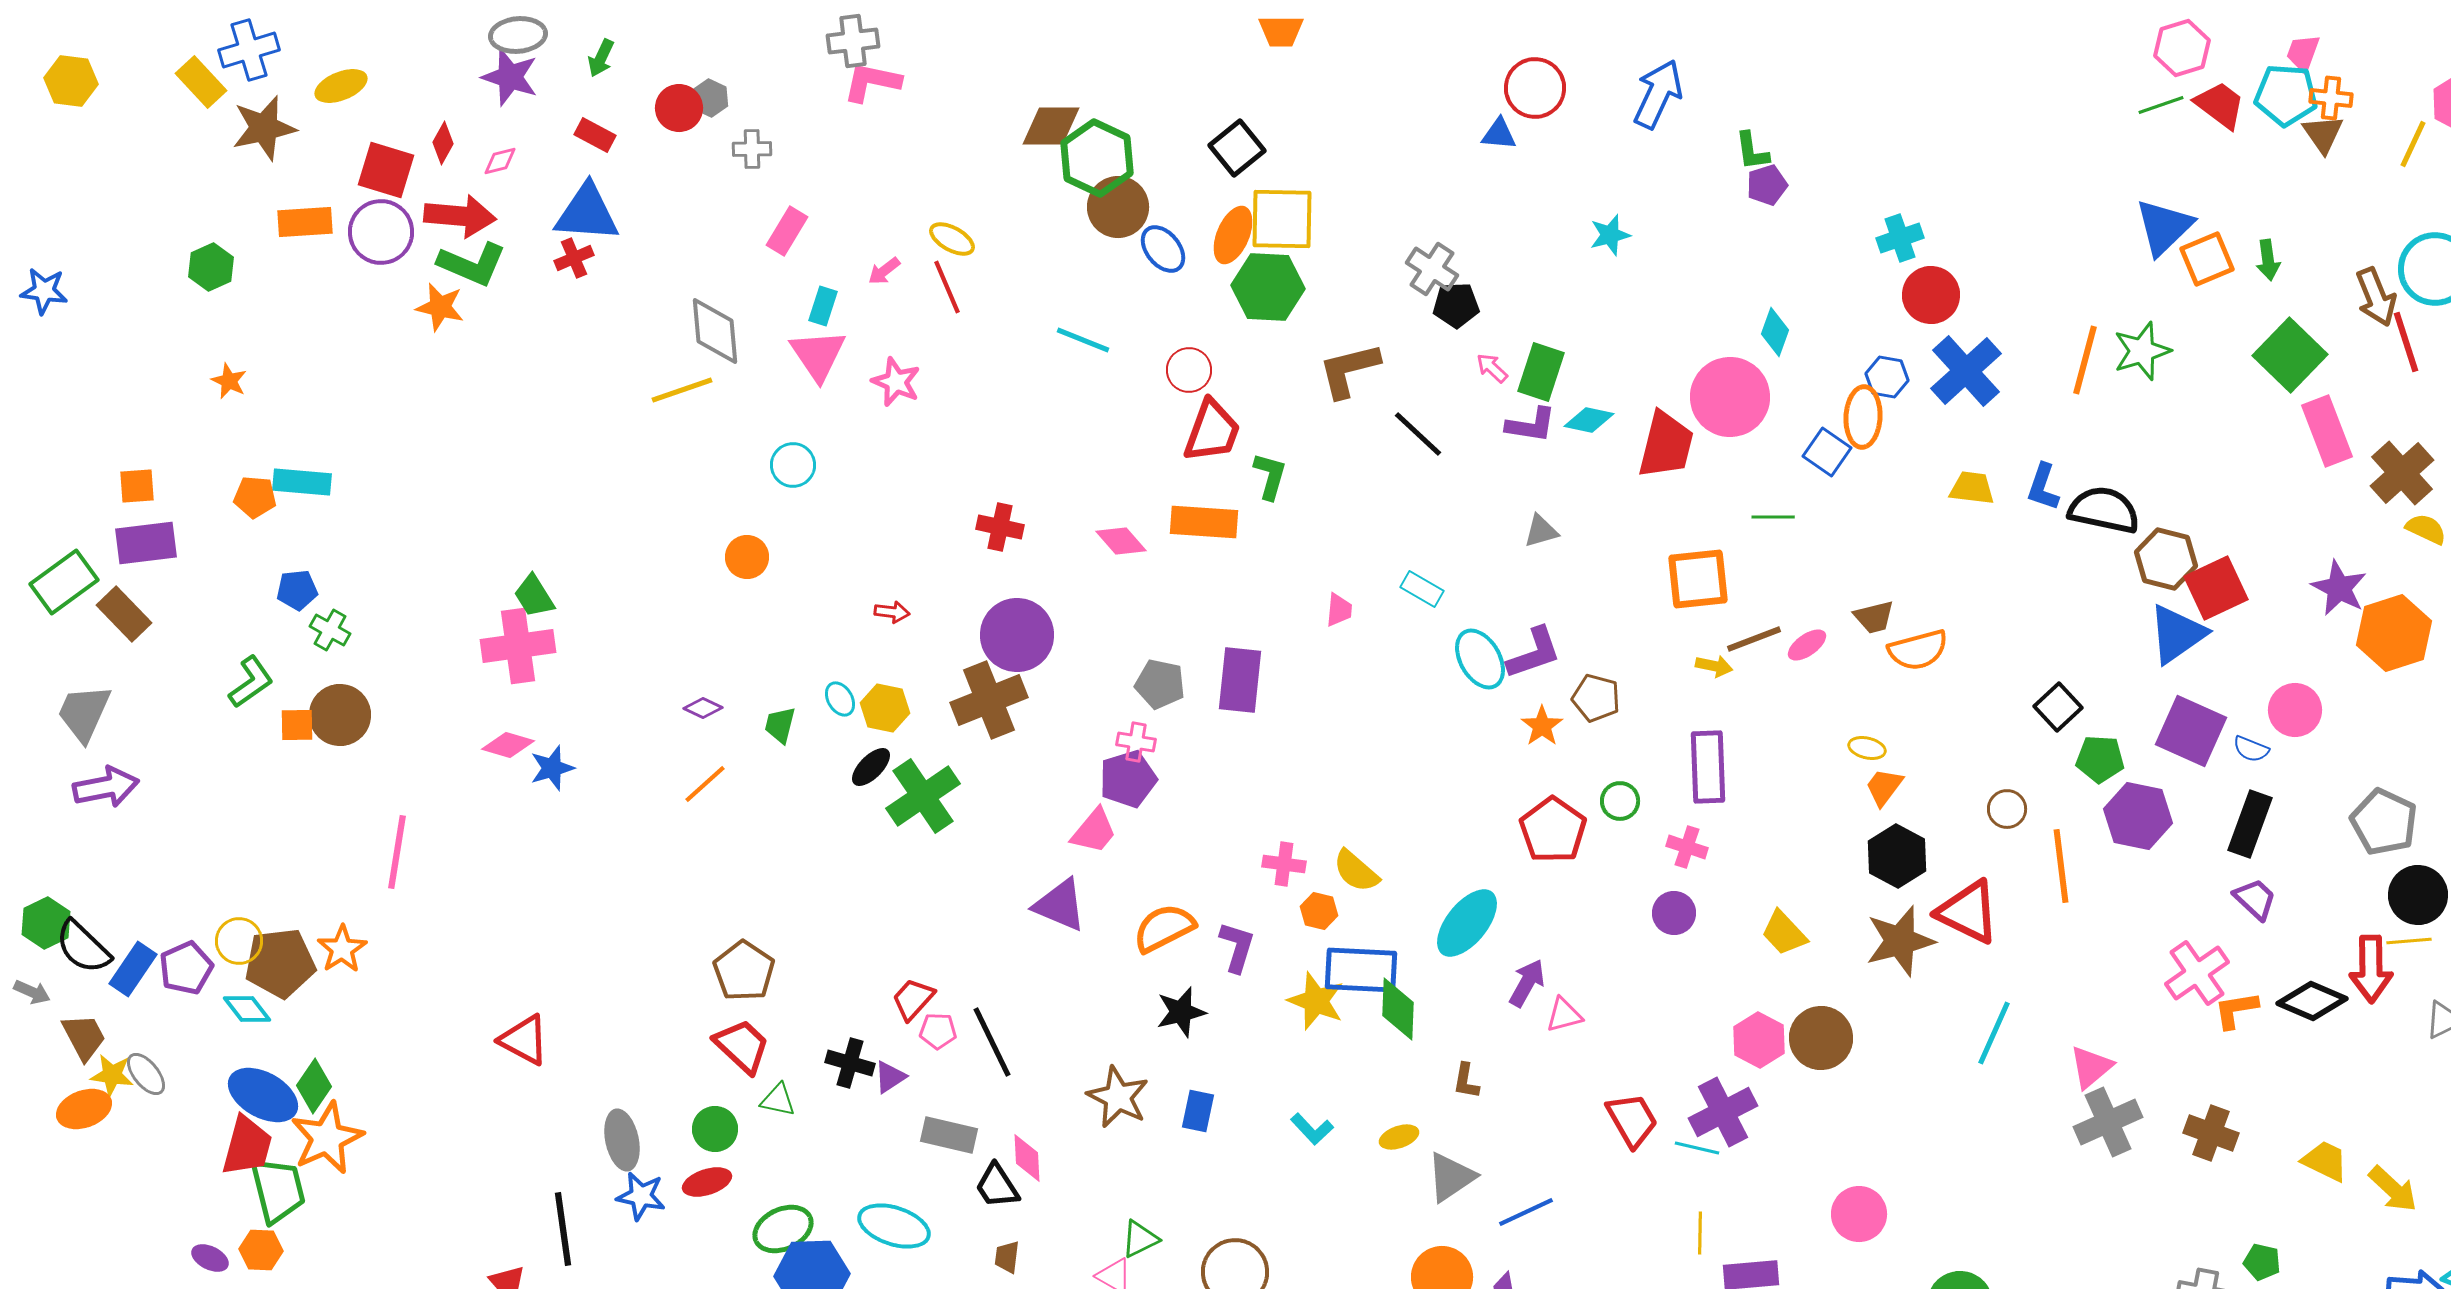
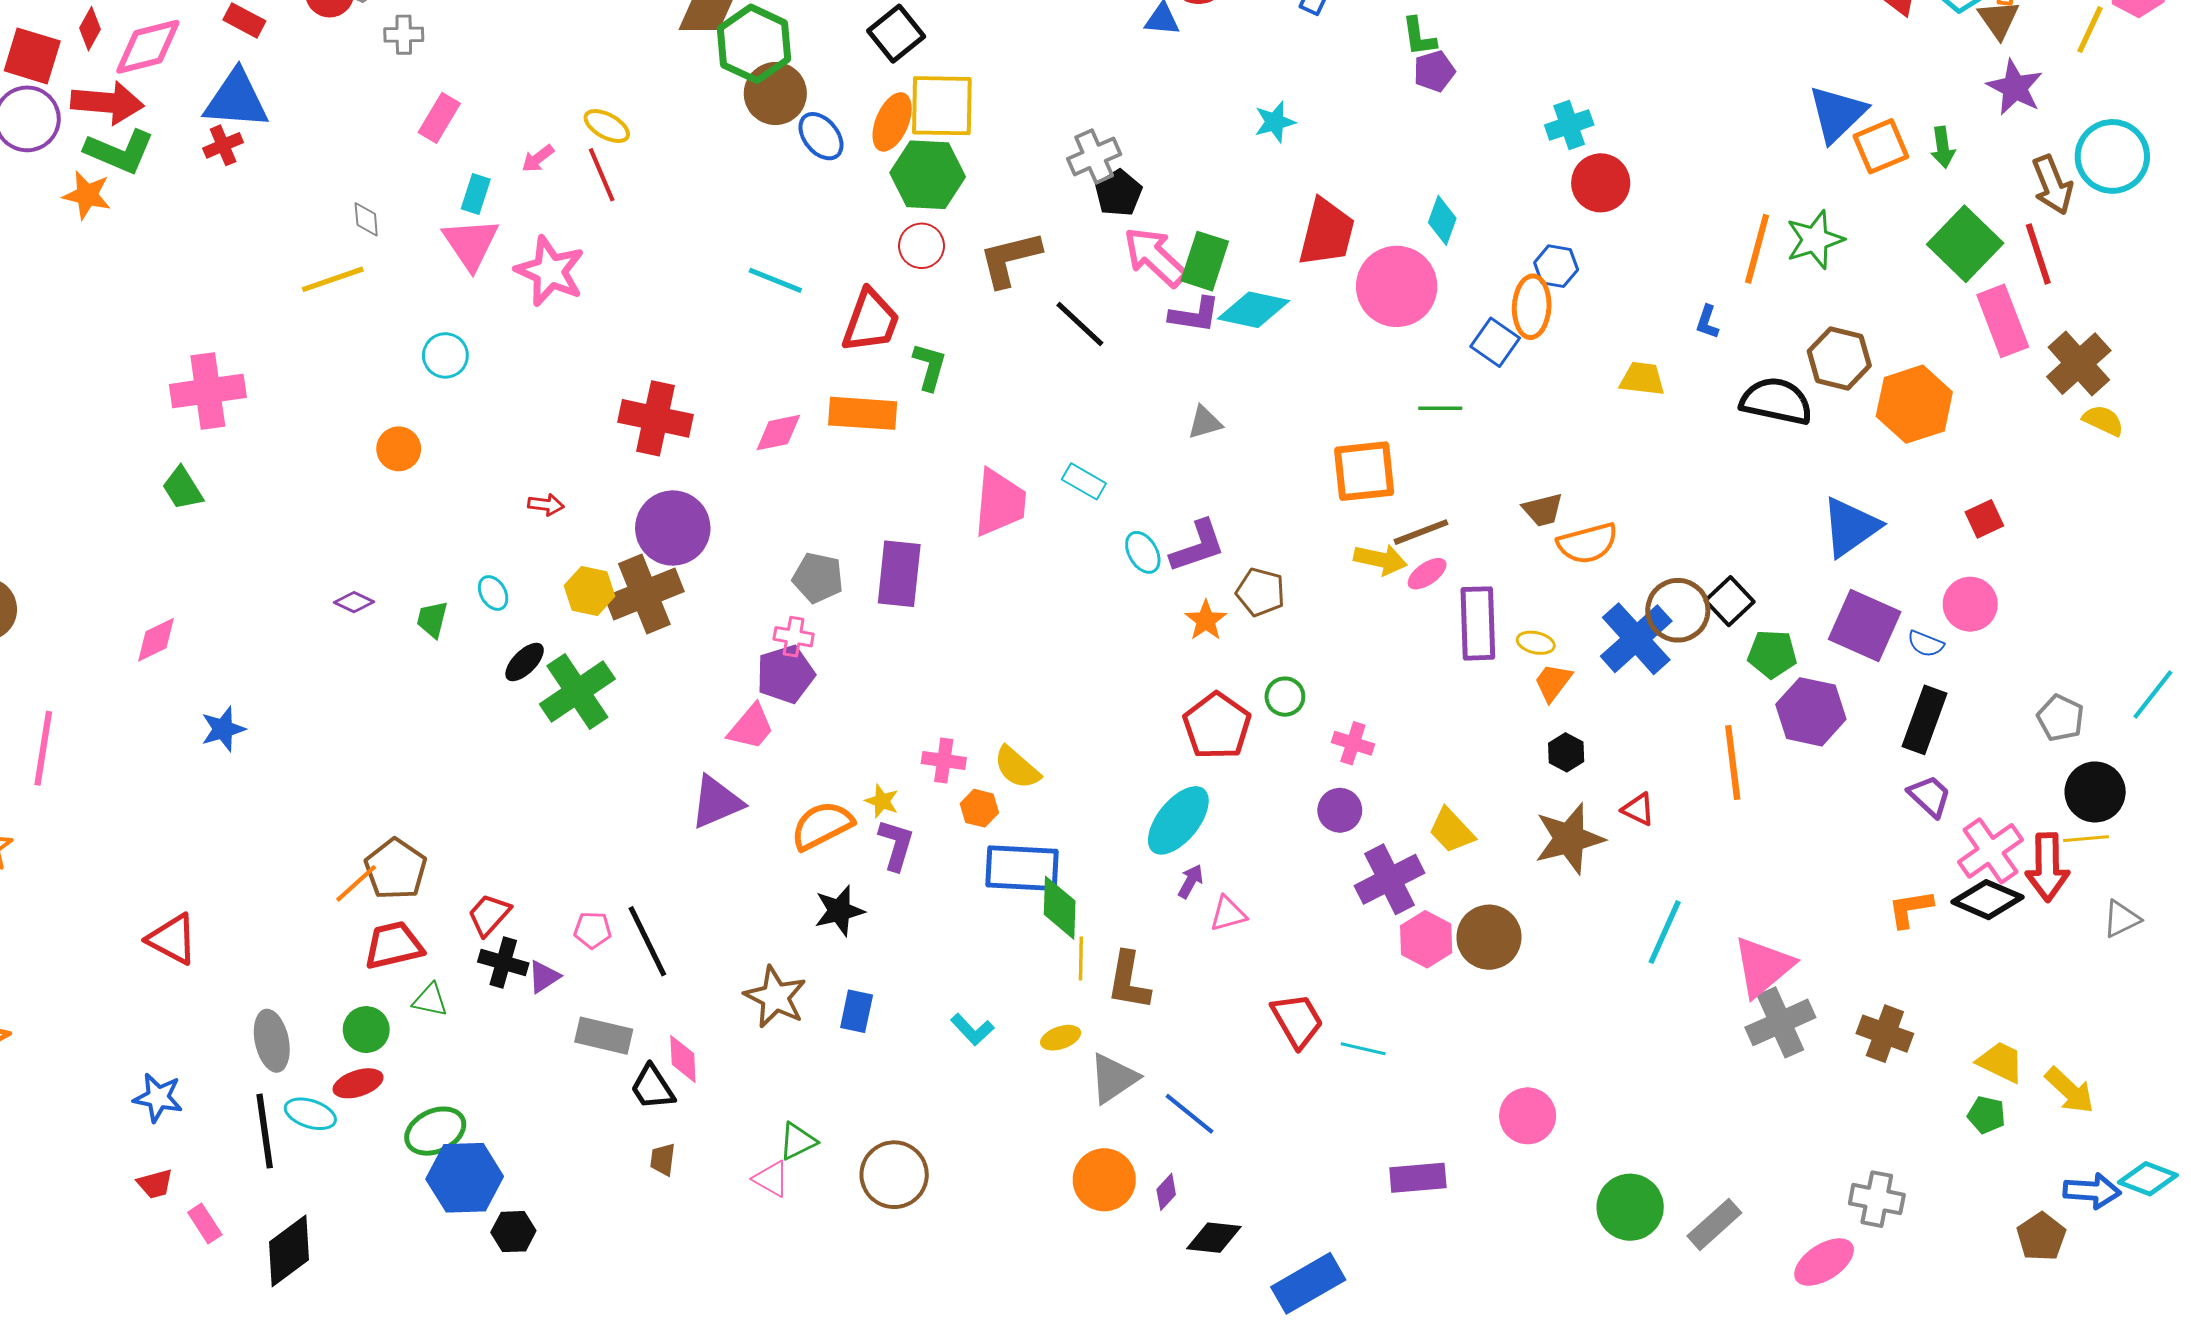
pink diamond: (500, 161) -> (148, 47), size x2.0
gray cross: (1432, 269) -> (1094, 156), turned 33
black pentagon: (1456, 305) -> (1118, 193), turned -30
gray diamond: (715, 331) -> (366, 219), size x0.5
cyan line: (1083, 340) -> (775, 280), moved
red line: (2406, 342) -> (2038, 254), moved
pink arrow: (1492, 368) -> (1155, 257), size x2.0
red circle: (1189, 370) -> (922, 246), moved
blue cross: (1966, 371) -> (1636, 639), moved
pink star: (896, 382) -> (550, 271), size x1.4
cyan diamond: (1589, 420) -> (1253, 310), size x1.4
red trapezoid: (1666, 445) -> (1327, 233), moved
blue L-shape: (2043, 487) -> (1707, 322), moved, size x0.7
red cross: (1000, 527) -> (656, 418), size x1.5
pink diamond: (1121, 541) -> (778, 433), turned -60
brown hexagon: (2166, 559) -> (1839, 358), moved
red square: (2216, 588) -> (1984, 519), moved, size x0.6
purple star: (2339, 588) -> (2015, 87), moved
pink trapezoid: (1339, 610) -> (1000, 503), size x2.0
orange hexagon: (2394, 633) -> (1914, 404), moved
pink ellipse: (1807, 645) -> (1427, 574), moved
pink cross: (518, 646) -> (208, 391), moved
cyan ellipse: (1480, 659) -> (1143, 552), size x0.7
yellow arrow: (1714, 666) -> (1380, 559), size x1.4
yellow hexagon: (885, 708) -> (590, 591), moved
pink diamond: (508, 745) -> (156, 640), turned -42
purple rectangle: (1708, 767) -> (1478, 623), moved
blue star: (552, 768) -> (223, 729), moved
orange line: (705, 784) -> (356, 883), moved
brown circle: (2007, 809) -> (1678, 610), moved, size x1.6
gray pentagon: (2384, 822) -> (2061, 718), size x0.7
black hexagon: (1897, 856) -> (1566, 752), size x0.6
purple triangle: (1060, 905) -> (716, 802), turned -46
red triangle: (1968, 912) -> (1638, 809), size x0.5
cyan ellipse: (1467, 923) -> (1178, 820), moved
pink cross: (2197, 973) -> (1991, 851), moved
purple arrow: (1527, 983) -> (1191, 881), size x0.7
red trapezoid: (913, 999) -> (489, 915), moved
yellow star: (1316, 1001) -> (882, 801), moved, size x0.6
red trapezoid: (742, 1046) -> (394, 945), turned -56
pink triangle: (2091, 1067) -> (1763, 967), size x1.4
brown L-shape: (1466, 1081) -> (1129, 981), size x1.6
purple cross: (1723, 1112) -> (1390, 879), moved
blue star: (641, 1196) -> (158, 1098), moved
blue line: (1526, 1212) -> (1190, 1114), turned 64
cyan ellipse: (894, 1226) -> (310, 1114), moved, size x0.7
black line: (563, 1229) -> (265, 1131), moved
yellow line: (1700, 1233) -> (1081, 958), moved
green pentagon: (2262, 1262) -> (1986, 1115), moved

